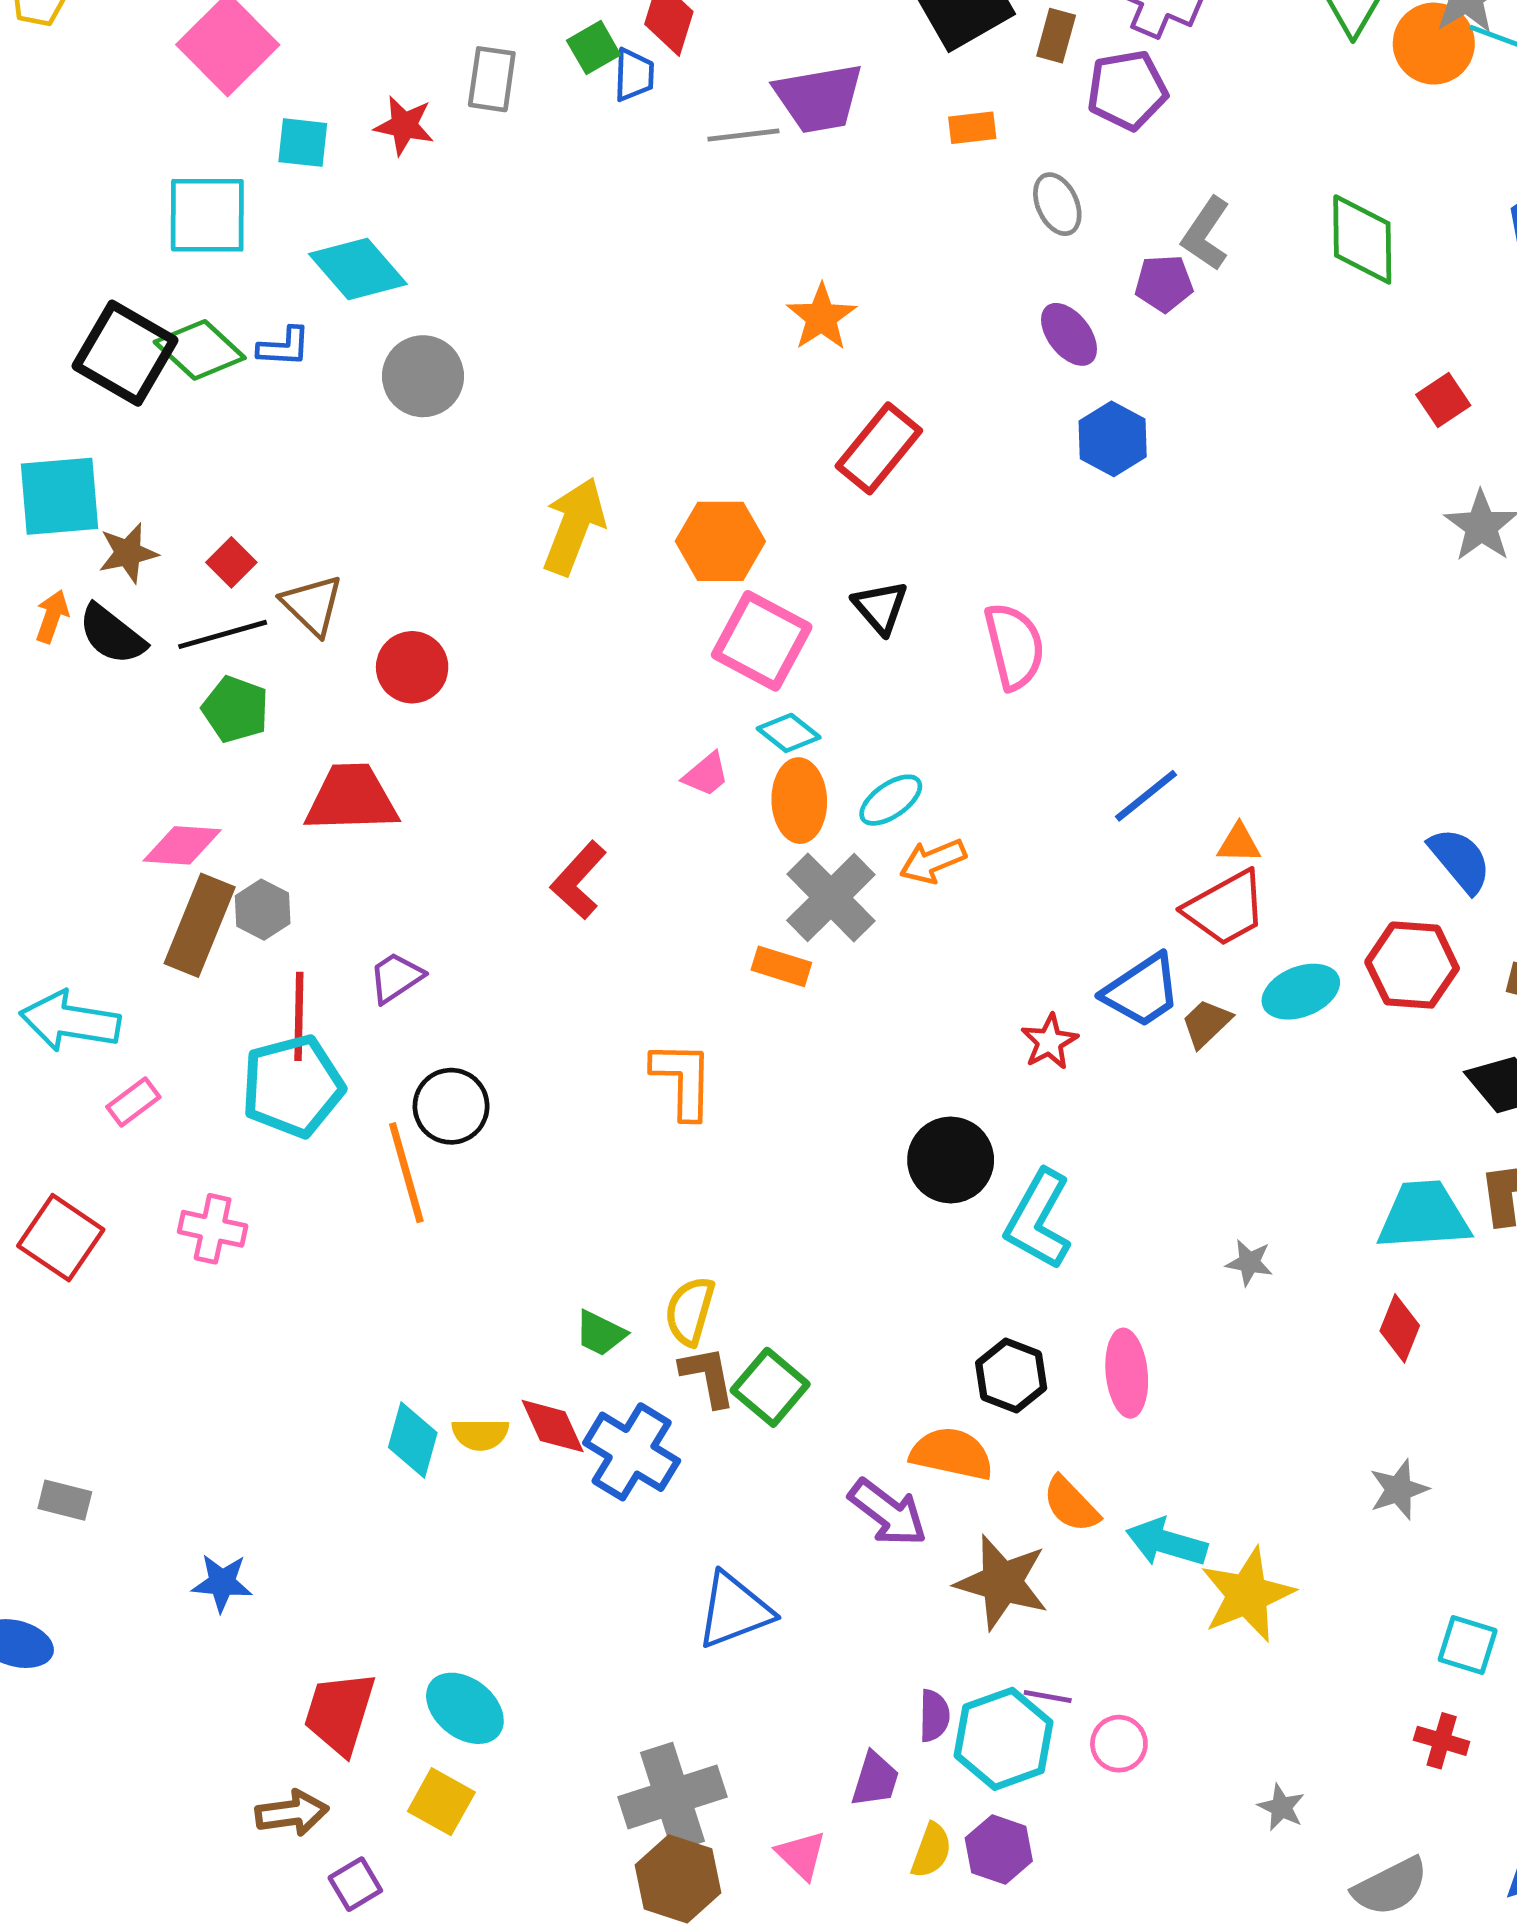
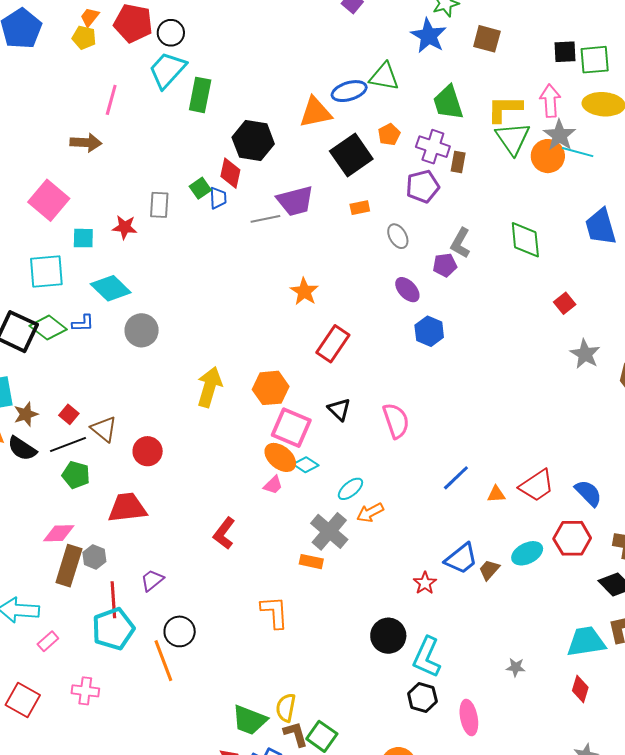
brown rectangle: (1056, 36) -> (458, 162), moved
orange ellipse: (799, 801) -> (280, 457), moved, turned -44
red trapezoid: (1226, 908) -> (537, 486), moved
green trapezoid: (600, 1333) -> (250, 720), size x1.6
black hexagon: (1011, 1376) -> (422, 698), moved

